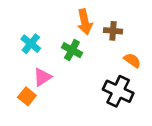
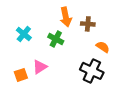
pink triangle: (42, 77) -> (40, 67), moved
orange square: (27, 96) -> (21, 75), turned 32

